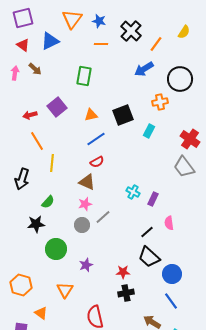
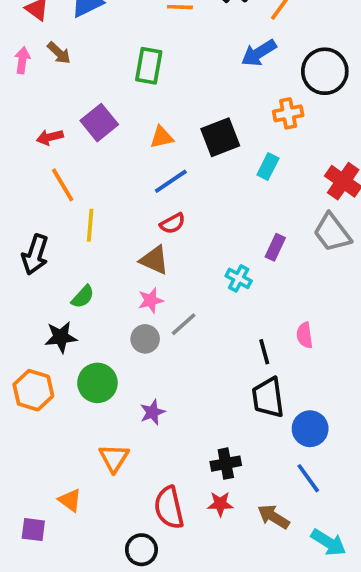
purple rectangle: (153, 199) -> (275, 247), moved
black line: (147, 232) -> (264, 352), turned -64
black trapezoid: (149, 257) -> (268, 398), turned 40
red star: (123, 272) -> (220, 504), moved
orange hexagon: (21, 285) -> (33, 390), moved

